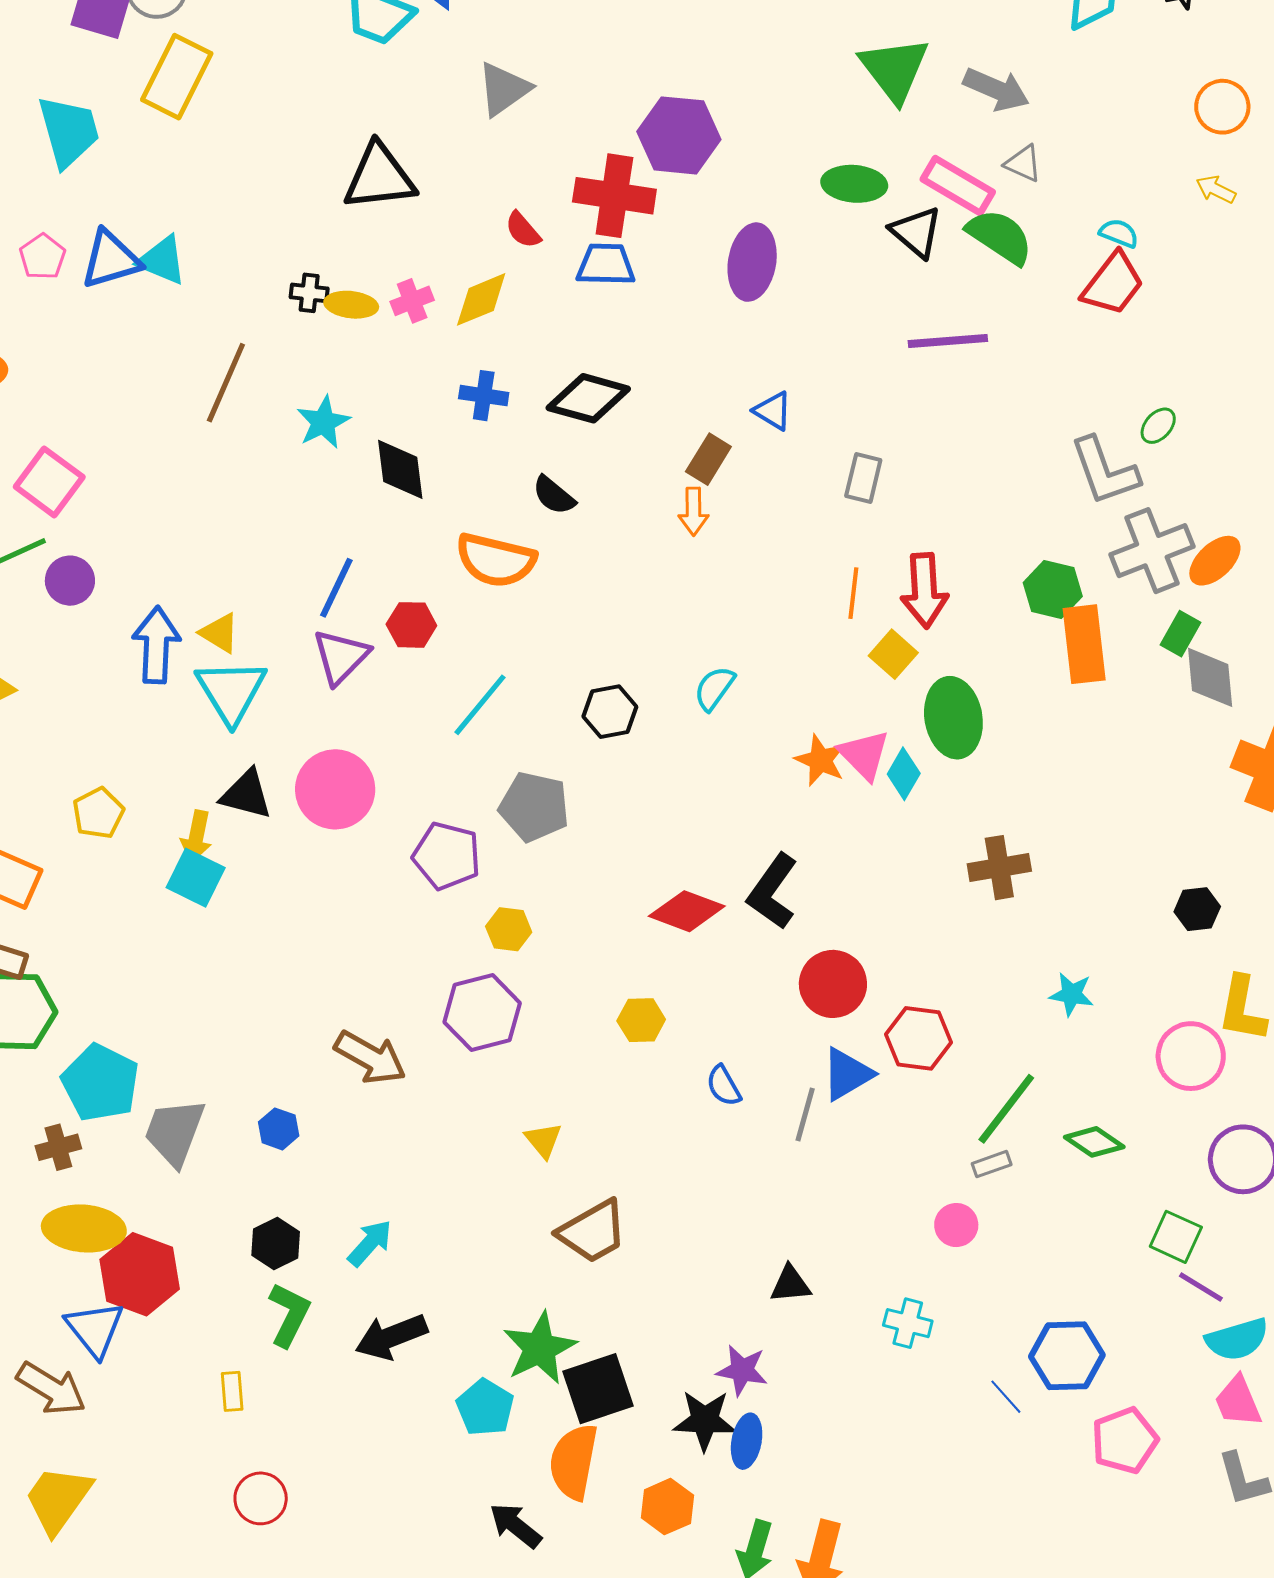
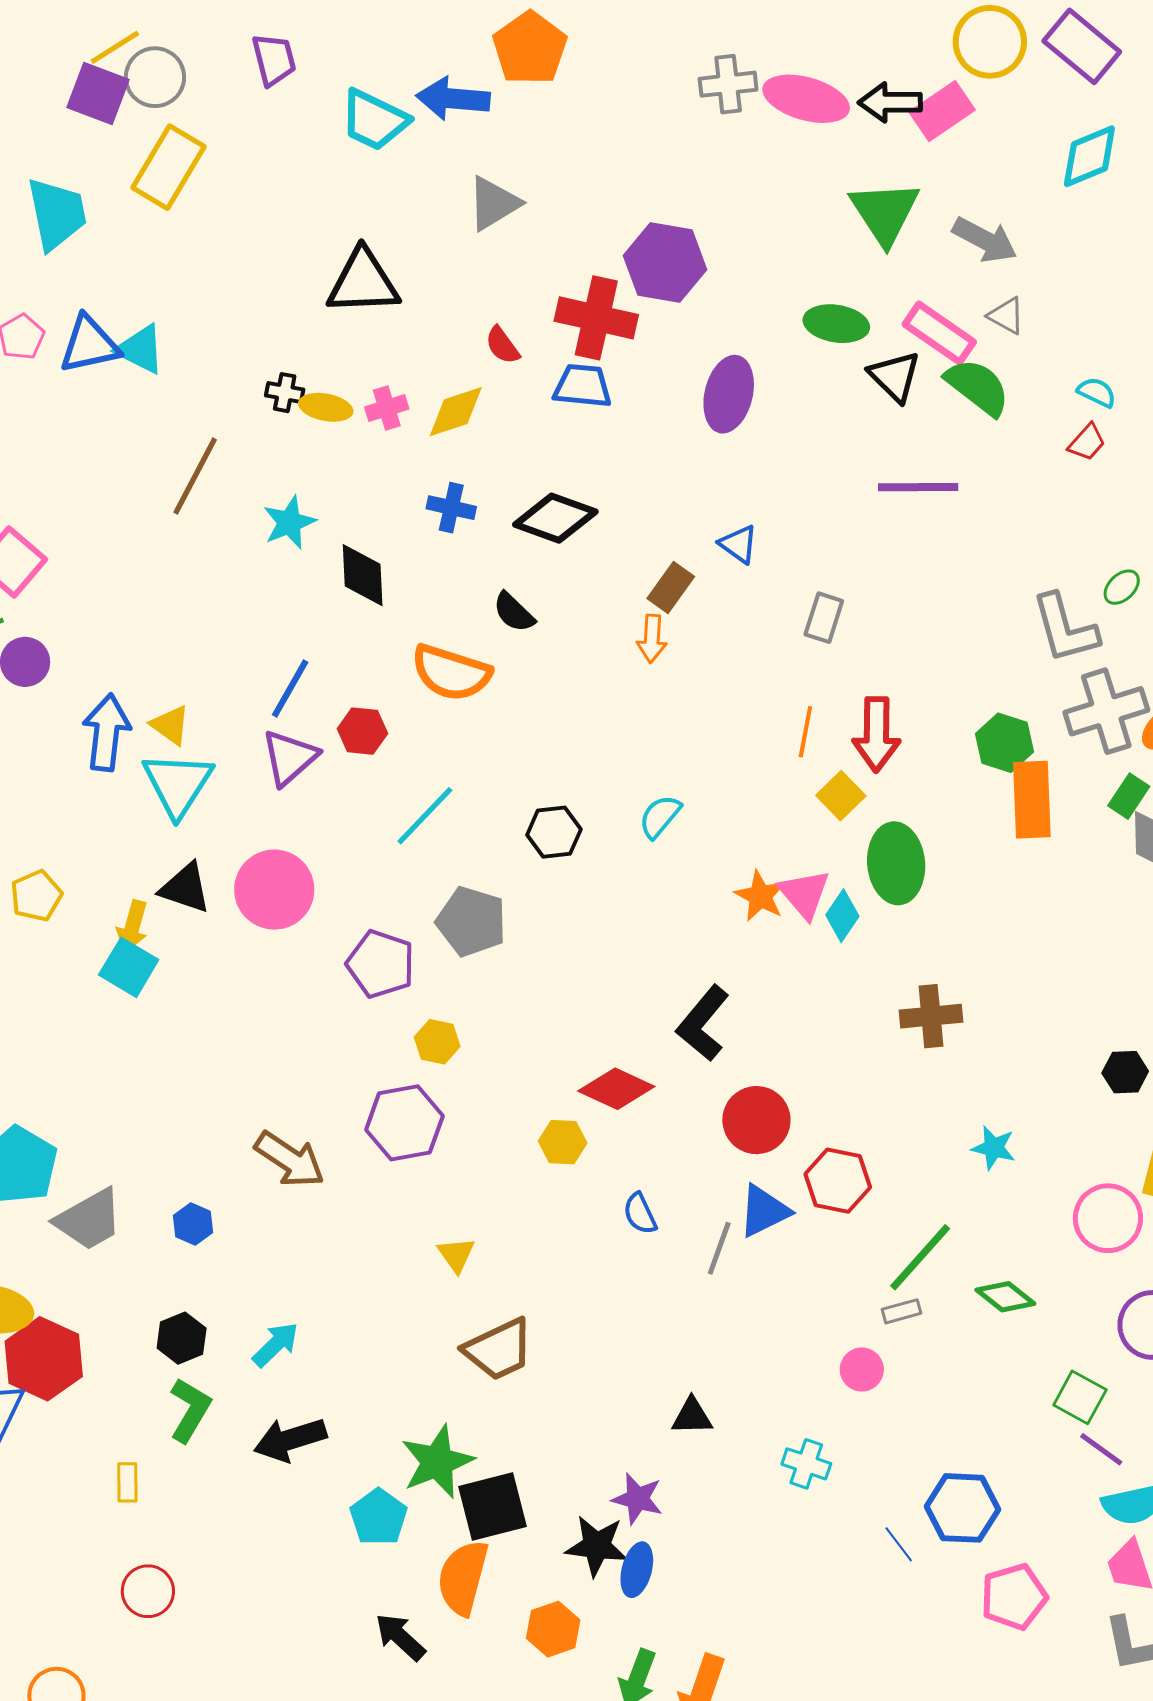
red trapezoid: (1113, 284) -> (1087, 442), size x0.6
red diamond: (687, 911) -> (616, 1089), moved
gray trapezoid: (175, 1132) -> (89, 1220), turned -144

